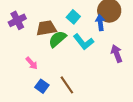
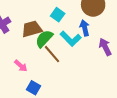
blue arrow: (100, 23) -> (85, 28), moved
brown line: (67, 85) -> (52, 54), moved

